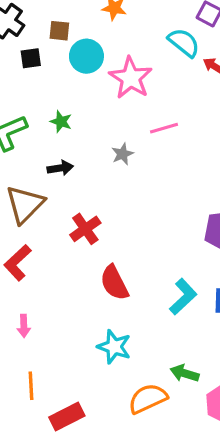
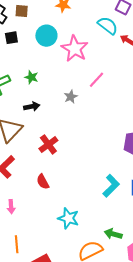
brown square: (59, 31) -> (22, 11), moved
pink line: (164, 128) -> (96, 80), turned -30
red semicircle: (114, 283) -> (43, 182), moved, size x0.7

